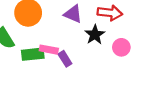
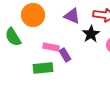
green rectangle: (33, 54) -> (43, 68), moved

